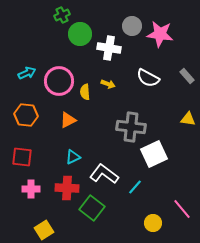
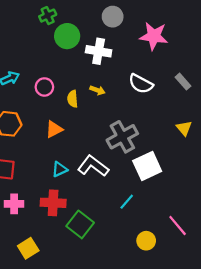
gray circle: (132, 26) -> (113, 17), moved
pink circle: (59, 81) -> (44, 87), size x0.6
yellow triangle: (188, 119) -> (184, 128), turned 42
gray cross: (131, 127) -> (122, 137), turned -36
white L-shape: (104, 174) -> (93, 166), moved

